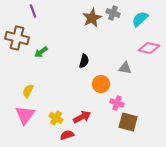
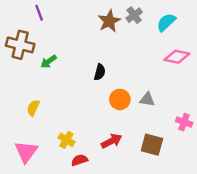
gray cross: (113, 13) -> (134, 15), turned 32
gray triangle: (125, 68) -> (147, 99), moved
pink cross: (117, 103) -> (184, 122), moved
pink triangle: (25, 115) -> (26, 152), moved
red arrow: (82, 117) -> (112, 141), moved

